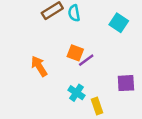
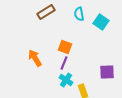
cyan semicircle: (74, 13) -> (79, 14), moved
purple line: (86, 60) -> (64, 63), moved, turned -32

